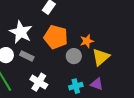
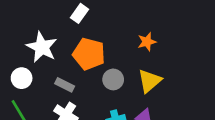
orange star: (87, 41) -> (147, 42), moved
gray rectangle: (27, 56) -> (65, 85), moved

